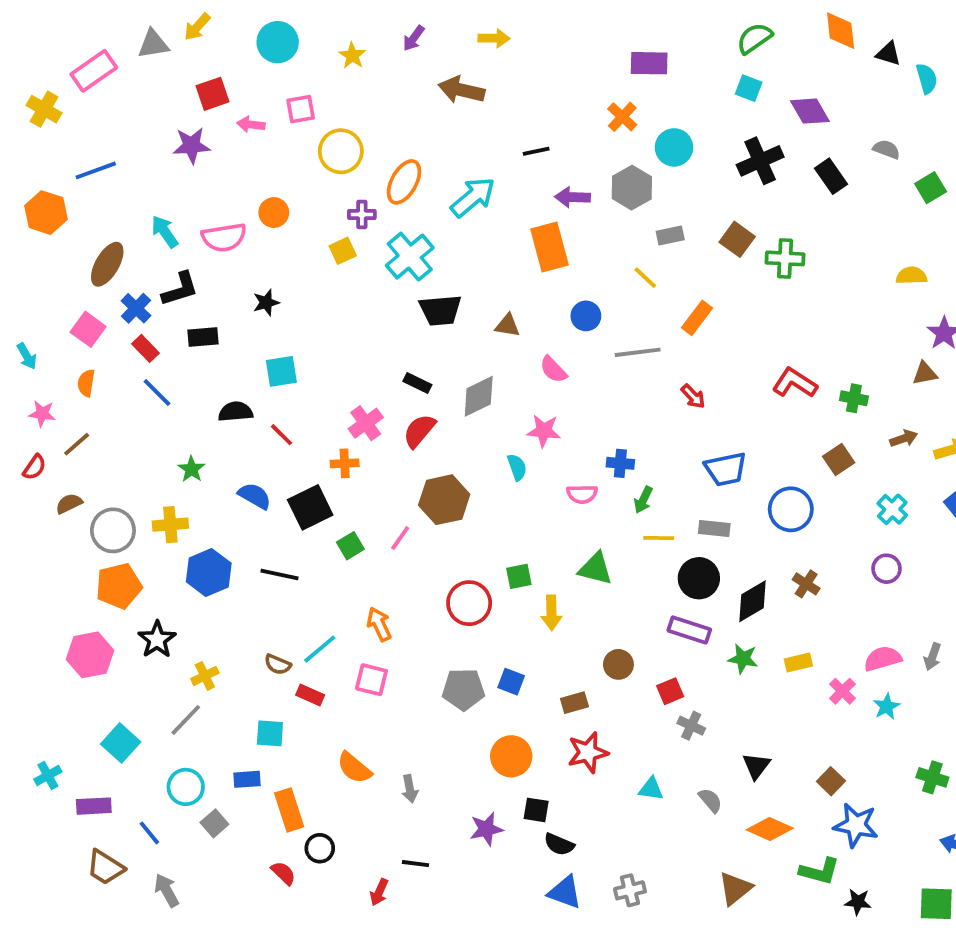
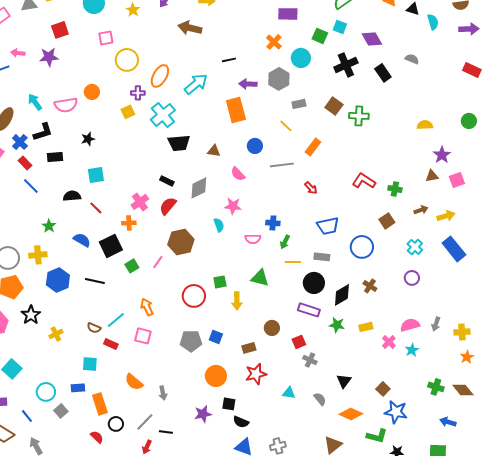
pink arrow: (251, 124) -> (18, 53), moved
green square: (931, 188) -> (320, 36), moved, turned -35
gray line: (186, 720) -> (145, 422), moved

